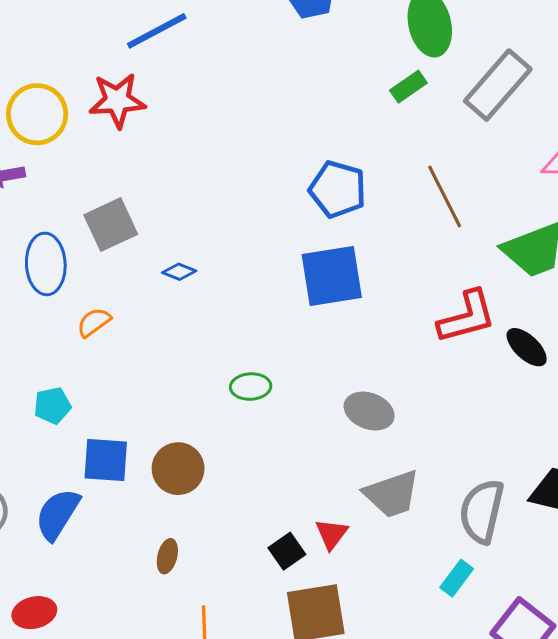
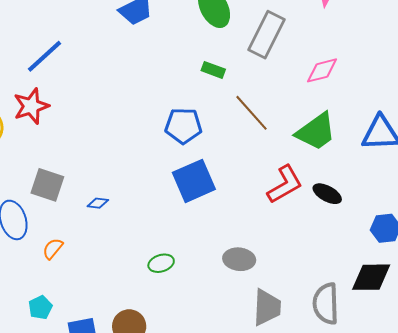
green rectangle: (408, 87) -> (213, 70), moved, turned 70
gray square: (111, 225) -> (47, 185), turned -32
gray trapezoid: (392, 494) -> (267, 307), turned -54

